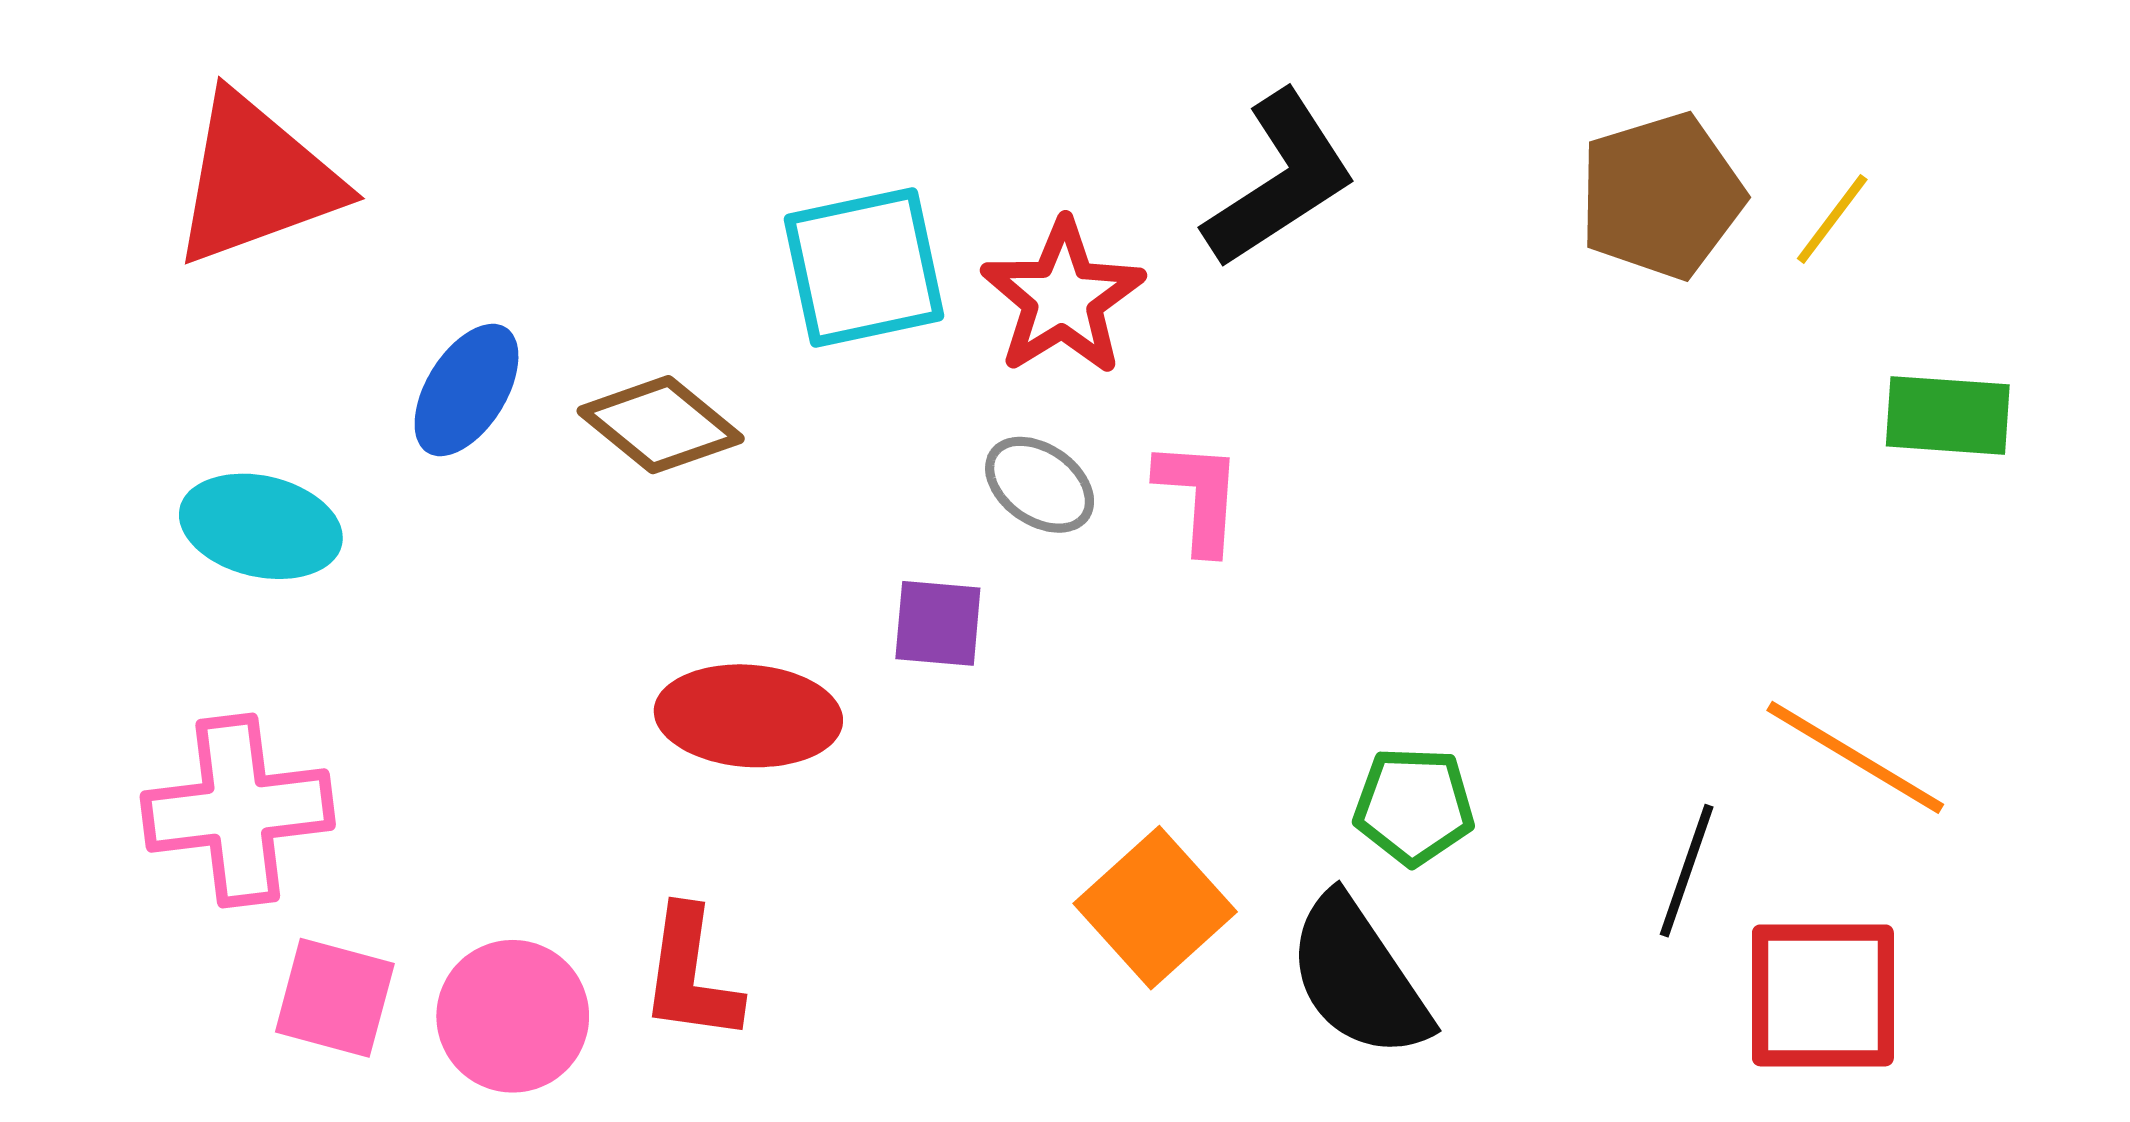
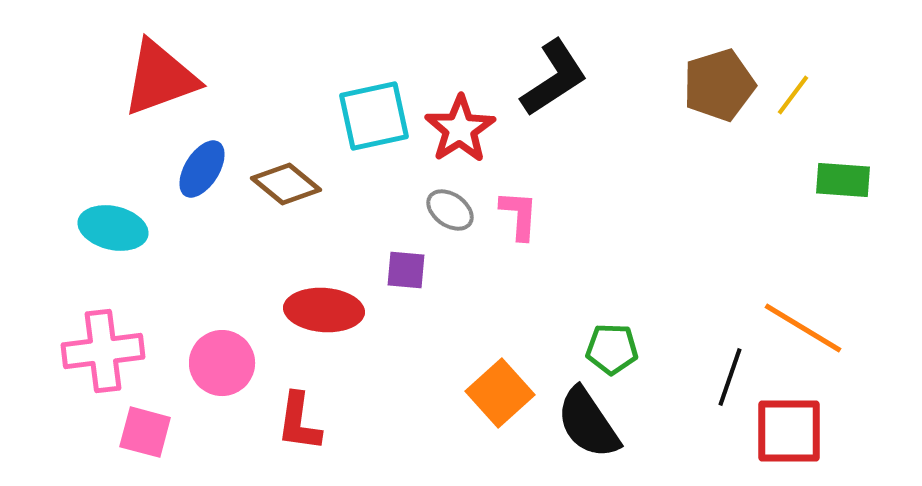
red triangle: (256, 180) -> (160, 78), moved
pink circle: (513, 1016) -> (222, 363), moved

